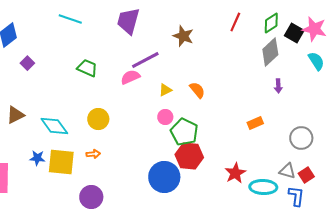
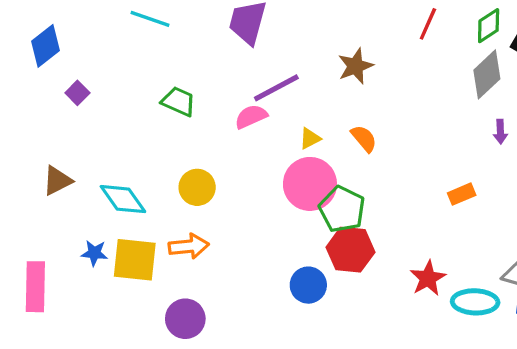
brown star: (183, 36) -> (355, 66), moved, turned 30
pink circle: (165, 117) -> (310, 184), size x2.0
orange arrow: (93, 154) -> (189, 246), size x1.6
blue circle: (164, 177) -> (308, 285), size x0.7

